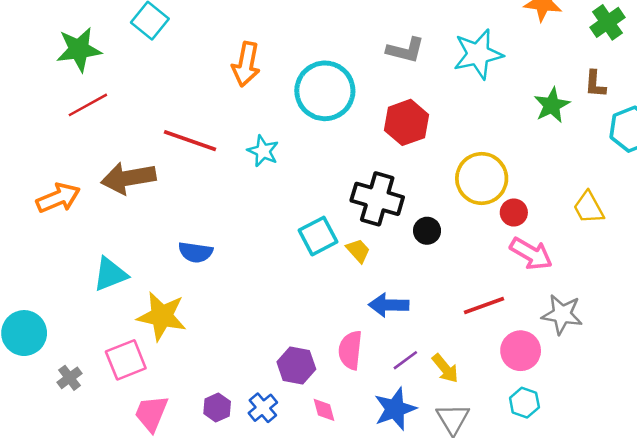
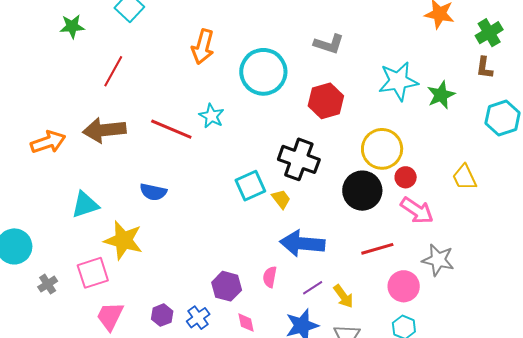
green star: (79, 50) -> (72, 26), size x0.7
cyan star: (478, 54) -> (398, 81), moved
brown L-shape: (595, 84) -> (484, 68), moved
red line: (88, 105) -> (113, 71), moved, turned -36
red line: (190, 141) -> (171, 129), moved
black circle: (427, 231) -> (362, 191), moved, size x1.8
blue arrow: (389, 305) -> (302, 244), size x1.4
pink semicircle: (350, 350) -> (270, 277), size x0.7

